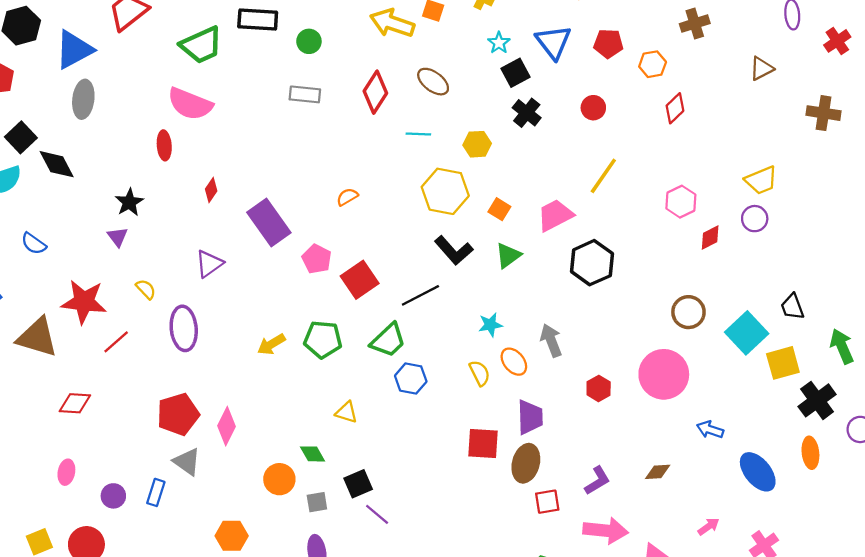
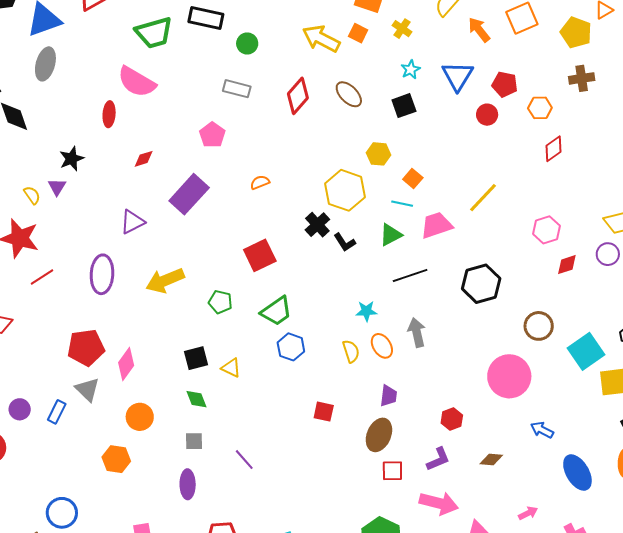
black square: (515, 73) -> (404, 106), moved
red circle: (593, 108) -> (487, 115), moved
black cross: (527, 113) -> (317, 225), moved
cyan line: (418, 134) -> (402, 204), moved
red diamond: (211, 190) -> (144, 159), turned 30
orange square: (499, 209) -> (413, 178), moved
purple rectangle: (269, 223) -> (189, 194), turned 69
black L-shape: (454, 250) -> (345, 242), size x0.7
green triangle: (508, 255) -> (391, 235), moved
pink pentagon: (317, 259) -> (212, 135), moved
black hexagon: (592, 263) -> (481, 284), moved
yellow semicircle: (146, 289) -> (32, 195), moved
black line: (420, 295) -> (410, 276), moved
green pentagon: (323, 339) -> (220, 302), size x0.7
yellow arrow: (271, 344) -> (165, 281), moved, size x1.5
red hexagon: (599, 388) -> (452, 419), moved
purple trapezoid: (530, 417) -> (388, 396), size x0.7
red square: (483, 443) -> (324, 412), moved, size x0.7
orange circle: (279, 479) -> (140, 417), moved
black square: (358, 484) -> (196, 358), moved

